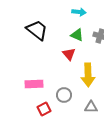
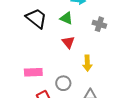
green triangle: (77, 35) -> (66, 18), moved
yellow arrow: (88, 75) -> (87, 63), size x0.7

